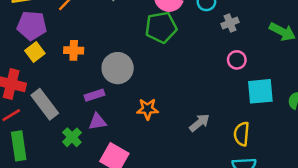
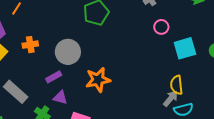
orange star: (148, 109) -> (98, 80), size x1.4
purple triangle: (97, 122) -> (60, 98), turned 35
gray arrow: (199, 123) -> (171, 98), moved

